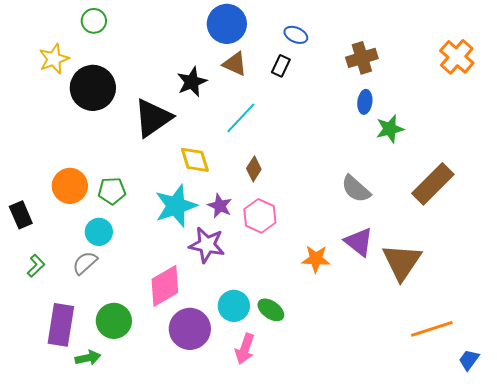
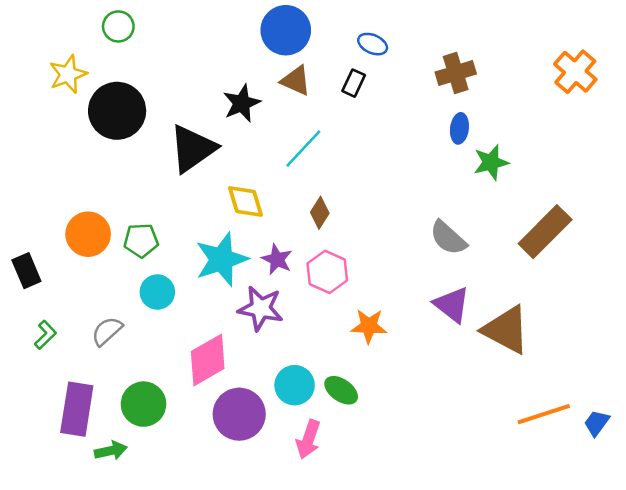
cyan circle: (99, 232) -> (157, 292), moved
orange star: (316, 259) -> (369, 326), moved
brown triangle: (402, 262) -> (506, 330), turned -36
blue trapezoid: (469, 360) -> (597, 423), moved

